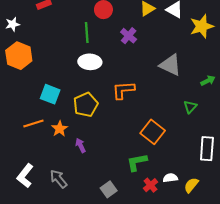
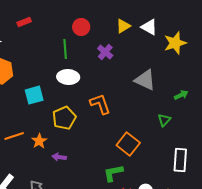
orange L-shape: (123, 90) -> (100, 104), turned 75
cyan square: (50, 94) -> (34, 95), moved, turned -36
purple arrow: (80, 145) -> (59, 157), turned -56

